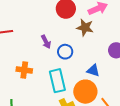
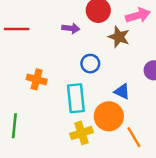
purple arrow: (46, 42) -> (71, 28), moved, turned -64

